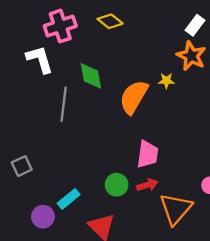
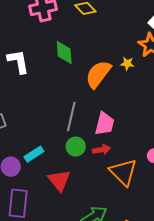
white L-shape: (40, 59) -> (18, 62), moved
gray line: (64, 104) -> (71, 116), moved
orange triangle: (176, 209) -> (123, 172), turned -32

